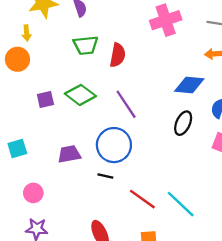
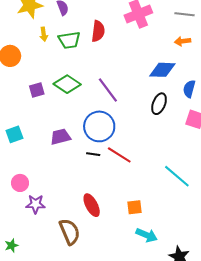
yellow arrow: (27, 33) -> (44, 34), moved
red semicircle: (118, 55) -> (98, 31), moved
pink circle: (33, 193) -> (20, 183), moved
red line: (142, 199) -> (119, 155), moved
cyan line: (181, 204) -> (177, 176), moved

